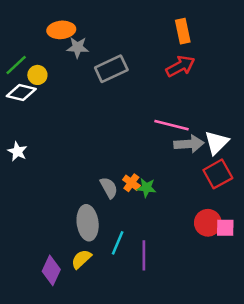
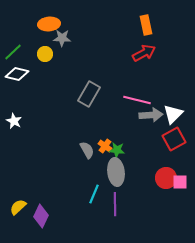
gray rectangle: (111, 69) -> (89, 94), moved, turned -35
yellow circle: (37, 75) -> (45, 54), moved
gray ellipse: (88, 223) -> (116, 172), moved
yellow semicircle: (81, 259) -> (18, 207), moved

